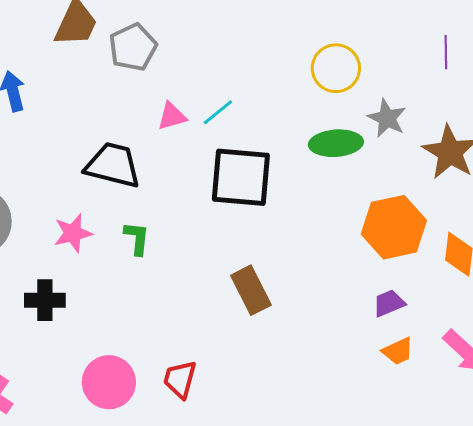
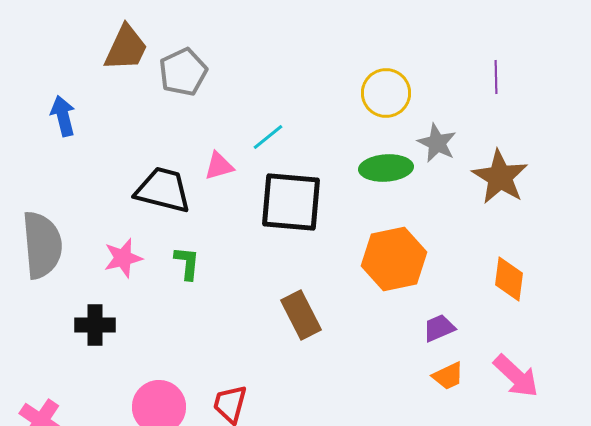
pink triangle: (172, 116) -> (219, 166), moved
orange hexagon: (394, 227) -> (394, 259), moved

